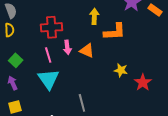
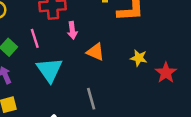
orange triangle: (87, 51) -> (95, 52), moved
pink line: (48, 55) -> (35, 38), moved

